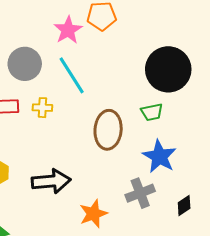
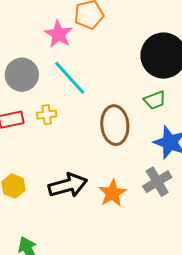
orange star: (93, 214) -> (112, 193), moved

